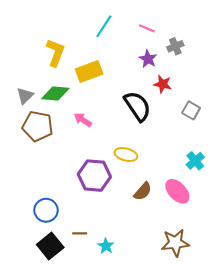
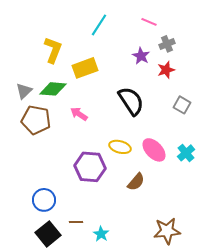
pink line: (147, 28) -> (149, 22), moved
red star: (163, 84) -> (166, 70), moved, turned -30
pink ellipse: (177, 191) -> (154, 150), moved

